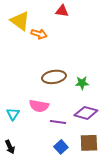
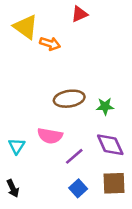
red triangle: (62, 11) -> (79, 14), turned -32
purple diamond: (86, 113) -> (110, 145), turned 50
purple line: (58, 122) -> (74, 156), turned -49

